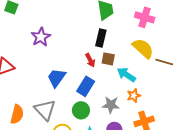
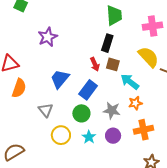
pink cross: (145, 17) -> (153, 26), turned -30
gray triangle: (45, 110) -> (46, 110), size x0.7
orange semicircle: (17, 114) -> (19, 88), moved

